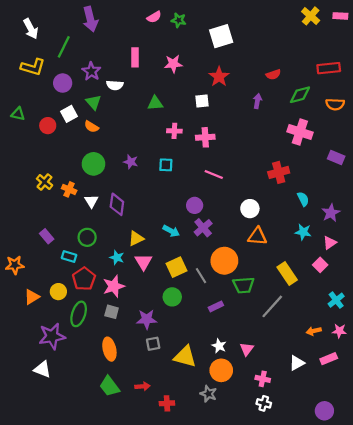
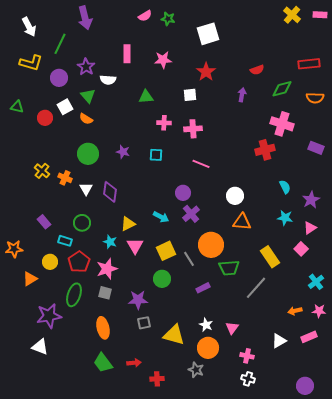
red cross: (279, 172) -> (265, 150), moved
yellow circle: (58, 292) -> (50, 262), moved

